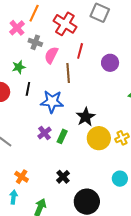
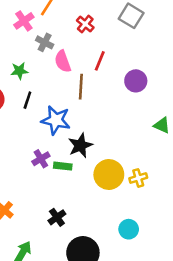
red cross: (65, 24) -> (85, 24), size x0.6
pink semicircle: (51, 55) -> (63, 61), turned -54
black star: (86, 117) -> (80, 145), moved
green rectangle: (62, 136) -> (63, 166), turned 64

